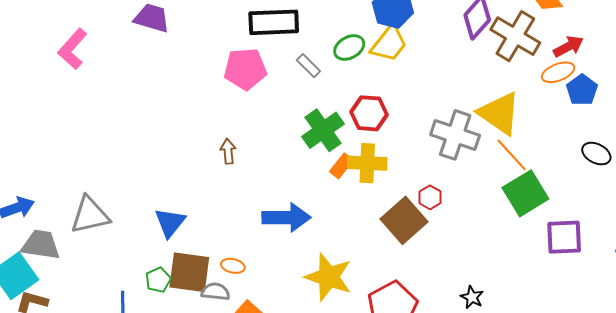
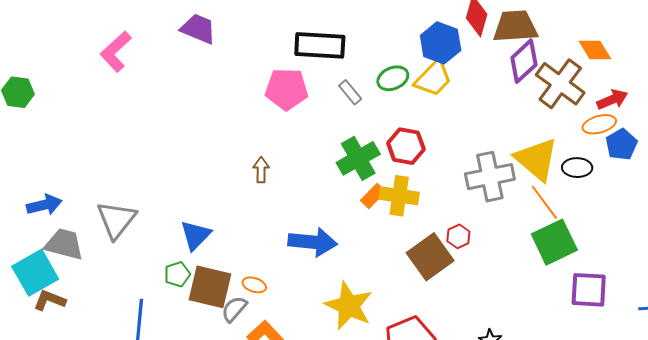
gray cross: (455, 135) -> (490, 177), turned -36
black ellipse: (596, 154) -> (577, 168), moved, turned -32
gray triangle: (90, 215) -> (116, 220), turned -45
green pentagon: (158, 280) -> (177, 274), moved
gray semicircle: (215, 292) -> (234, 309), turned -60

